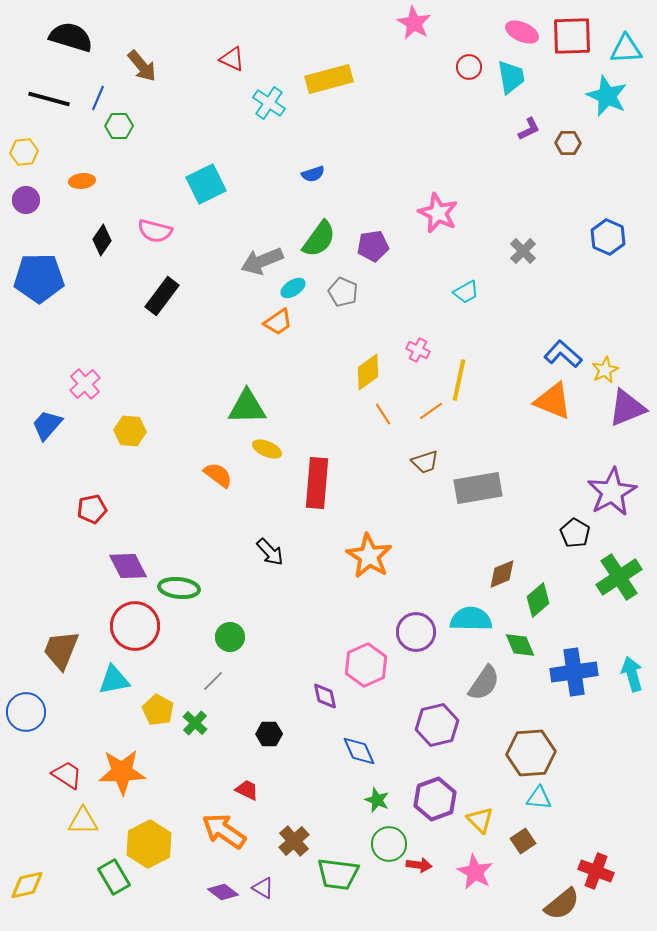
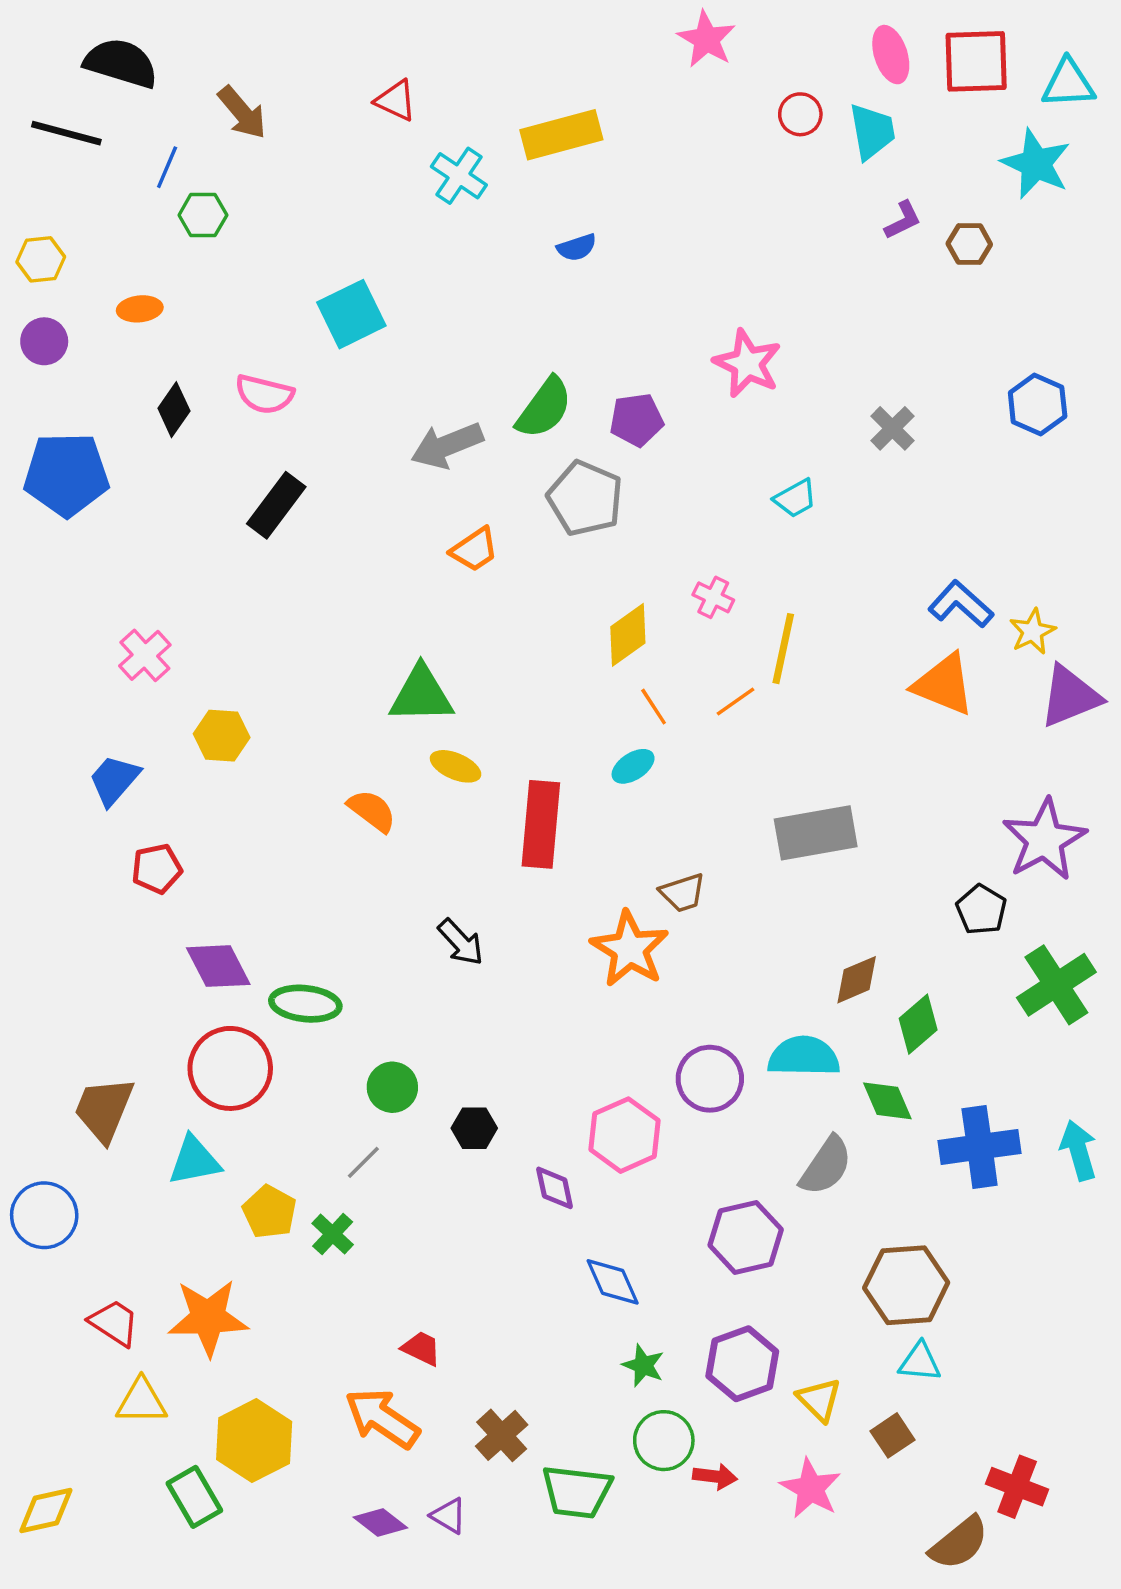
pink ellipse: (522, 32) -> (891, 55), turned 48
black line: (49, 99) -> (66, 133), moved
blue semicircle: (313, 174) -> (577, 247), moved
cyan ellipse: (293, 288) -> (633, 766), moved
gray pentagon: (343, 292) -> (585, 498), size x1.5
blue trapezoid: (47, 425) -> (114, 780), moved
brown trapezoid: (425, 462) -> (683, 893), moved
black hexagon: (269, 734) -> (474, 1128), moved

